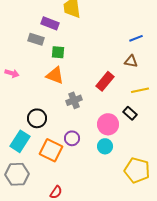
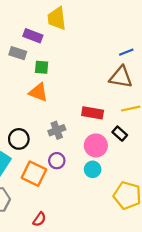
brown triangle: (131, 61) -> (121, 77), size x1.6
red rectangle: (105, 81) -> (93, 113), moved, turned 60
gray cross: (74, 100) -> (57, 130), moved

